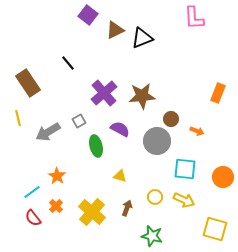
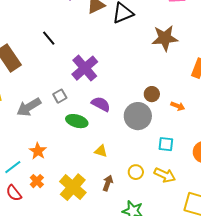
brown star: (142, 96) -> (165, 38), moved
green ellipse: (96, 146) -> (77, 121), turned -60
cyan square: (185, 169) -> (166, 144), size x0.7

